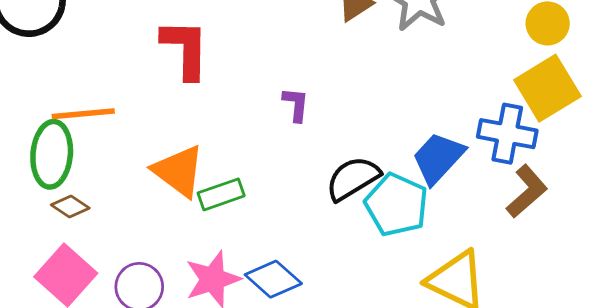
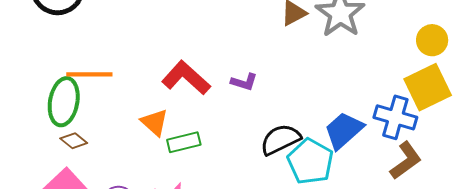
red L-shape: (185, 49) -> (186, 78), moved, turned -54
purple L-shape: (296, 104) -> (244, 82), turned 96
orange triangle: (179, 171) -> (155, 122), size x0.7

